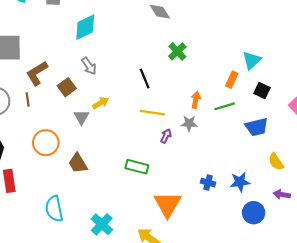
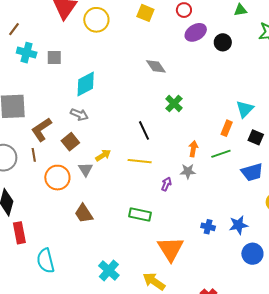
gray arrow: (89, 66) -> (79, 114), moved, turned -30
yellow line: (152, 113) -> (140, 161), moved
orange circle: (46, 143) -> (57, 178), moved
cyan semicircle: (54, 209) -> (46, 261), moved

